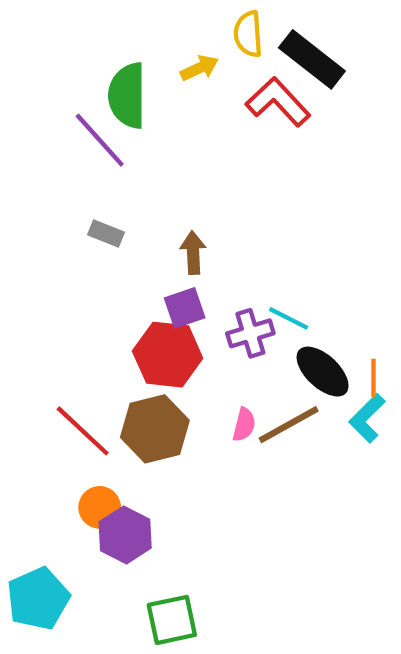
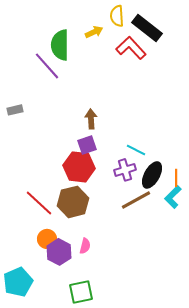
gray rectangle: (106, 234) -> (15, 110), moved, turned -35
purple cross: (250, 333) -> (125, 170), moved
black ellipse: (323, 372) -> (152, 175), turned 76
pink semicircle: (244, 425) -> (85, 246), moved

